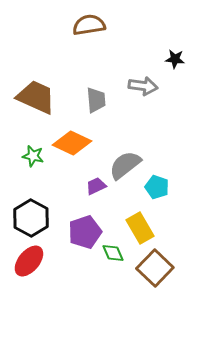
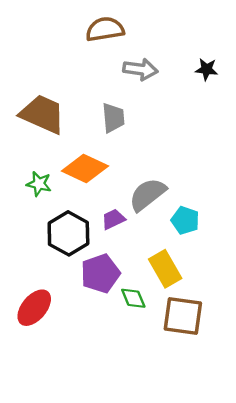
gray arrow: (143, 86) -> (140, 69), moved
black hexagon: (31, 218) -> (68, 233), moved
brown square: (155, 268) -> (183, 316), turned -36

